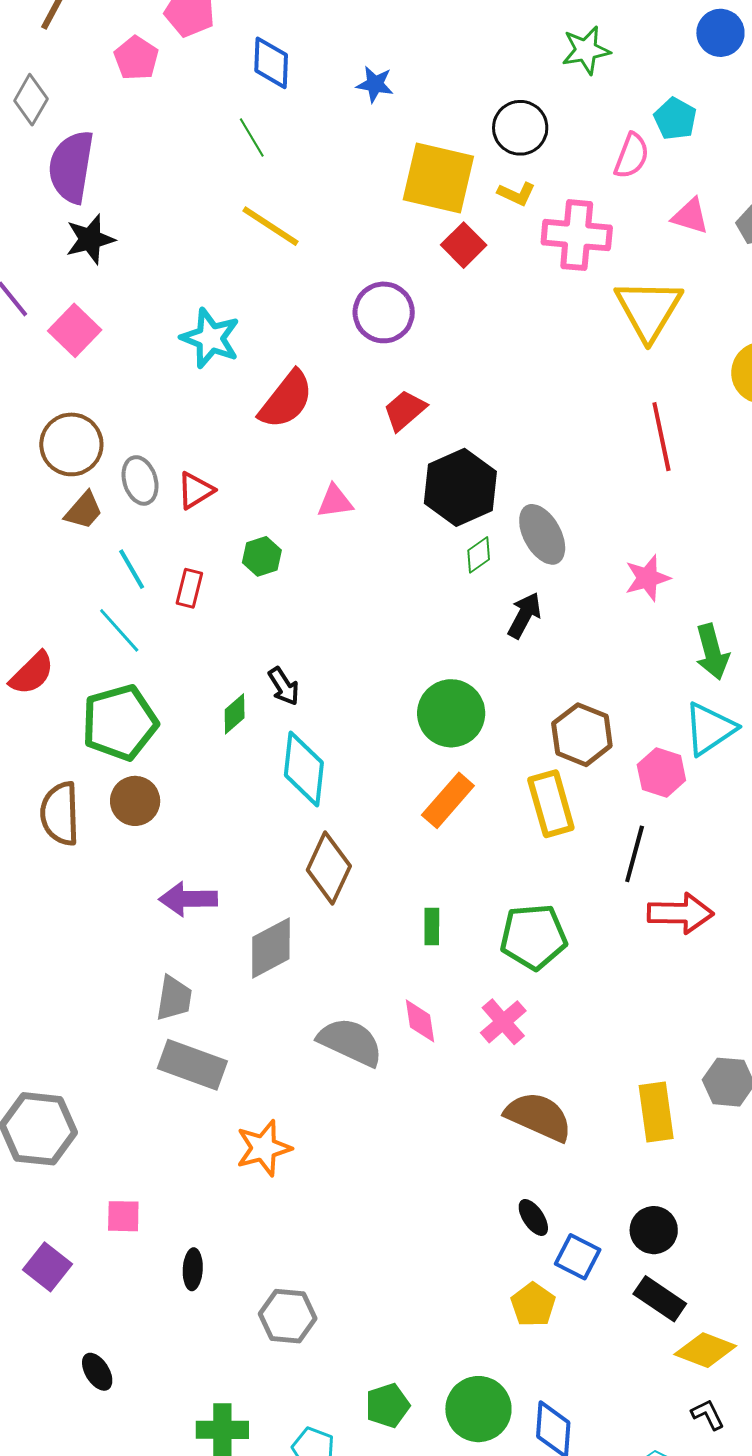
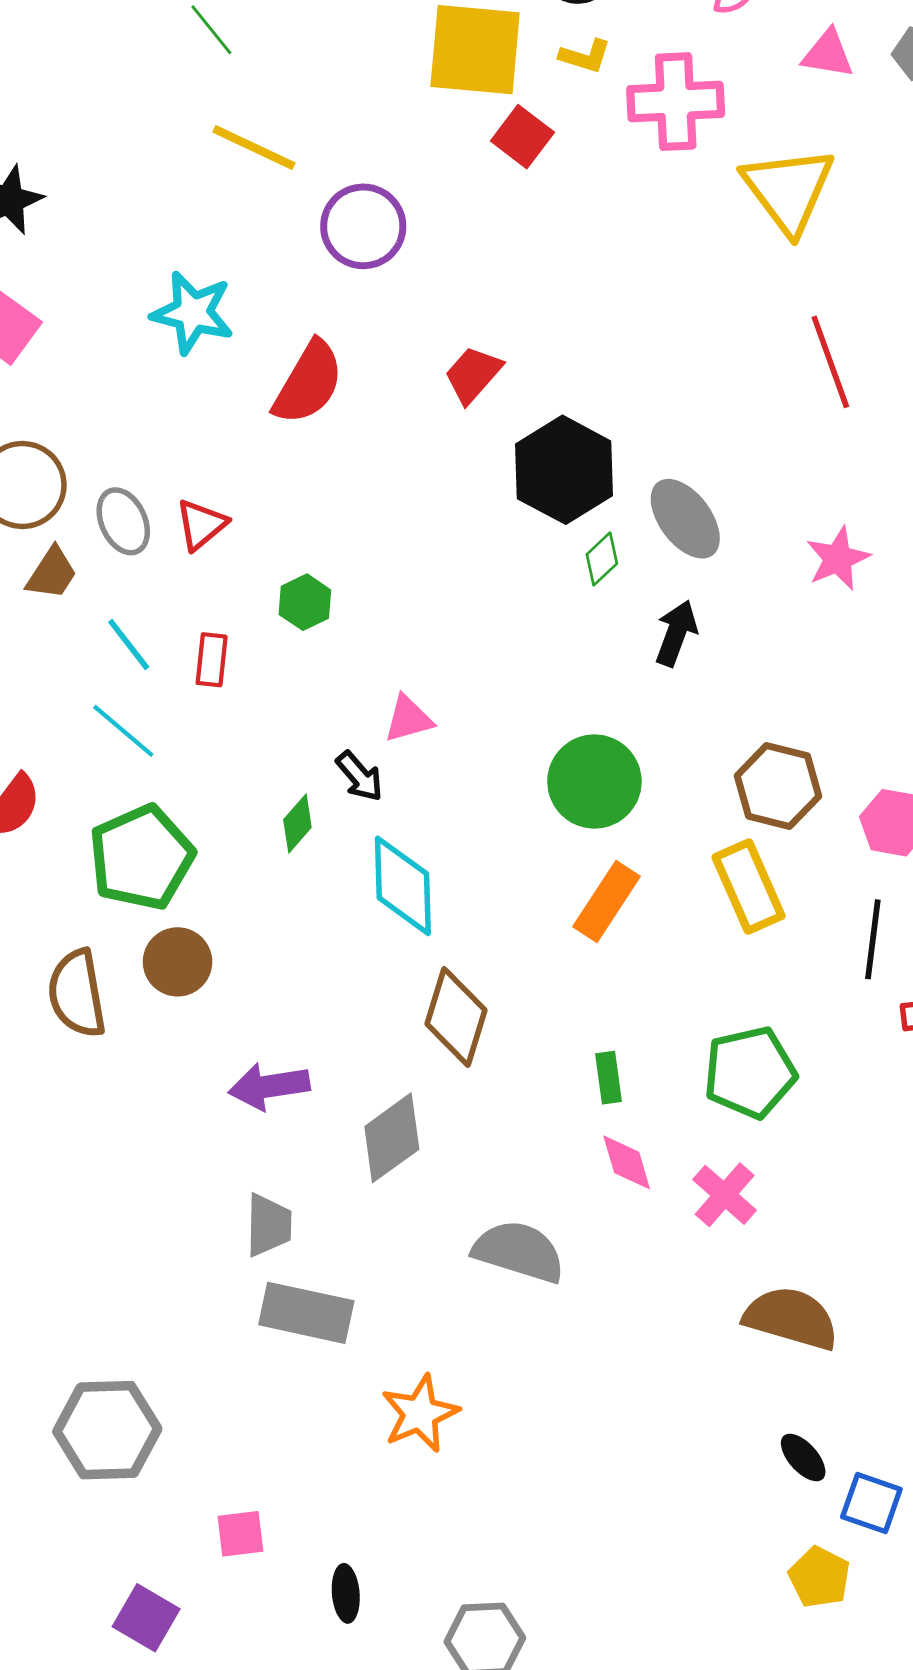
purple circle: (384, 312) -> (363, 226), moved
pink triangle: (335, 501) -> (408, 719), moved
pink diamond: (420, 1021) -> (627, 1162), moved

